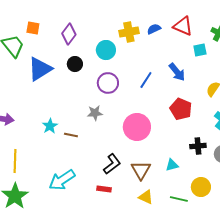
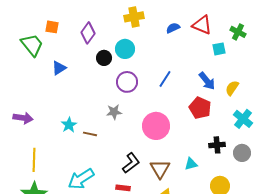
yellow cross: (129, 32) -> (134, 17), moved
black circle: (75, 64) -> (104, 58), moved
blue triangle: (40, 69) -> (59, 68), size x0.6
blue arrow: (177, 72) -> (207, 81), moved

